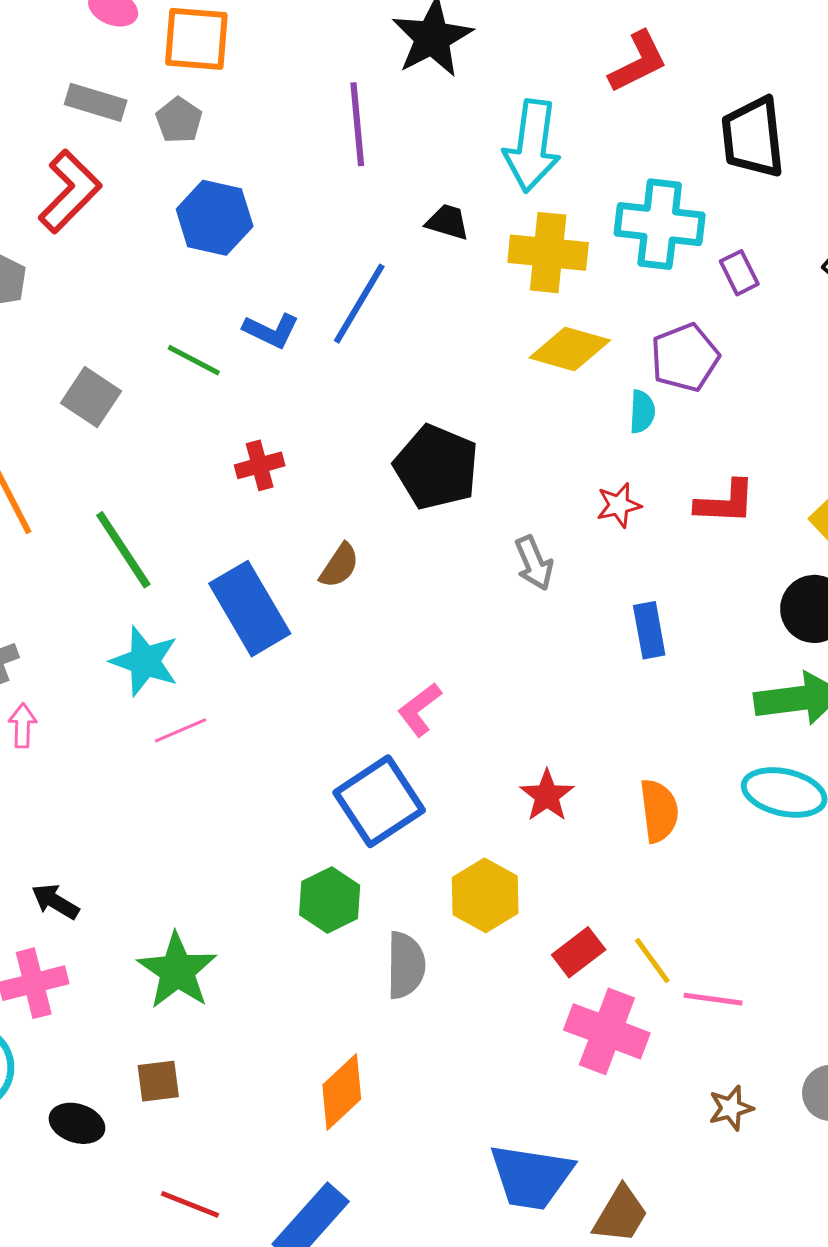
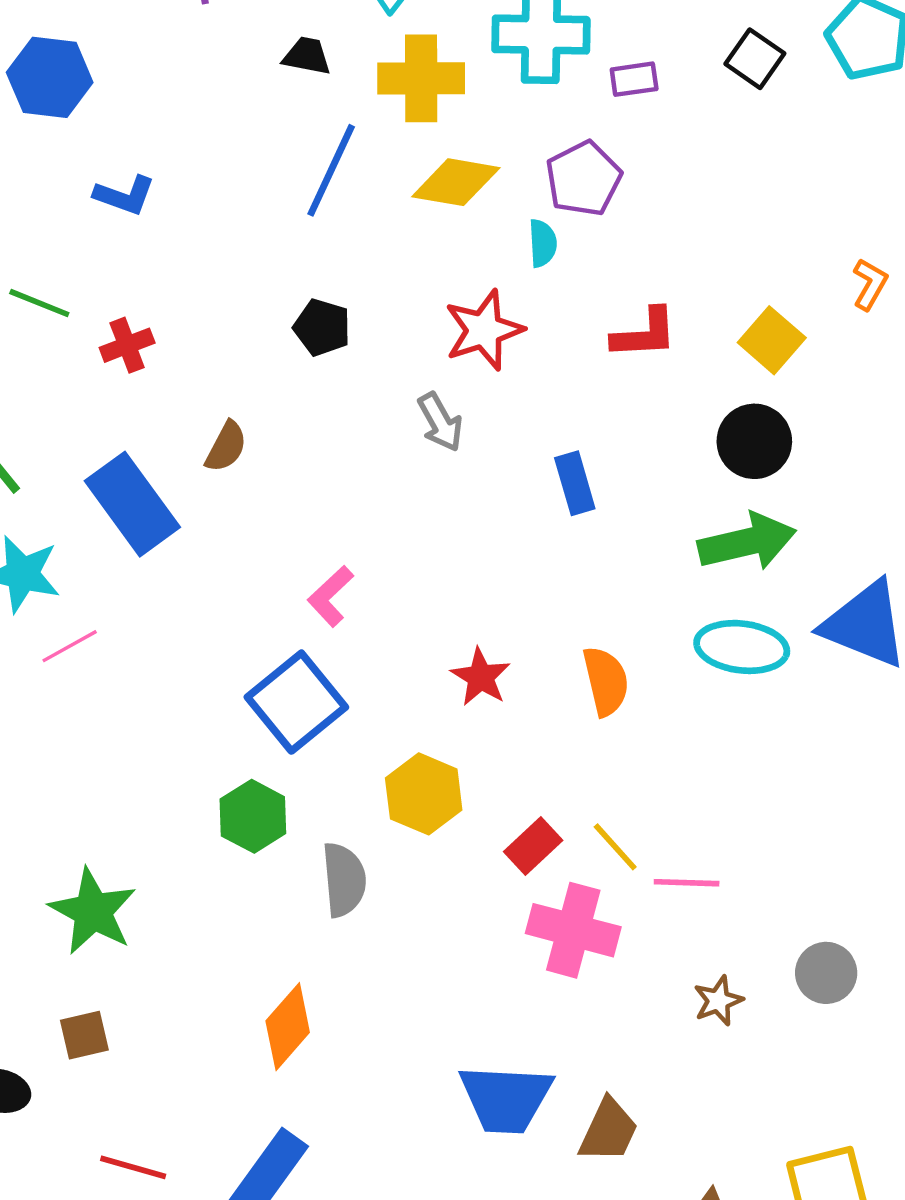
purple rectangle: (739, 273) -> (634, 79), turned -66
blue line: (359, 304) -> (331, 170), moved
green line: (194, 360) -> (39, 303), moved
black pentagon: (436, 467) -> (322, 327), size x0.6
red star: (619, 505) -> (484, 330), moved, size x1.6

